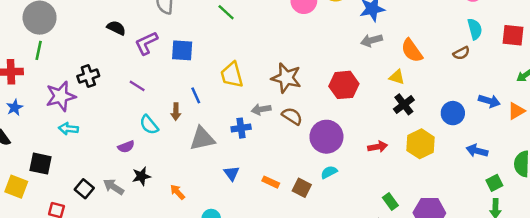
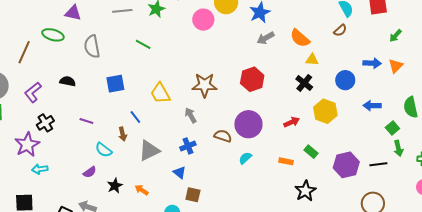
black semicircle: (116, 28) -> (68, 81), moved
purple L-shape: (146, 43) -> (33, 92), moved
yellow triangle: (397, 77) -> (312, 60), moved
gray arrow: (261, 109) -> (191, 115), turned 84
brown semicircle: (292, 116) -> (223, 136), moved
blue cross: (241, 128) -> (188, 146), moved
cyan semicircle: (329, 172) -> (245, 158), moved
black star: (141, 176) -> (115, 186), moved
orange rectangle: (271, 182) -> (286, 161), moved
brown square: (302, 188) -> (193, 195), moved
orange arrow: (177, 192) -> (142, 190), moved
green rectangle: (390, 202) -> (311, 152), moved

